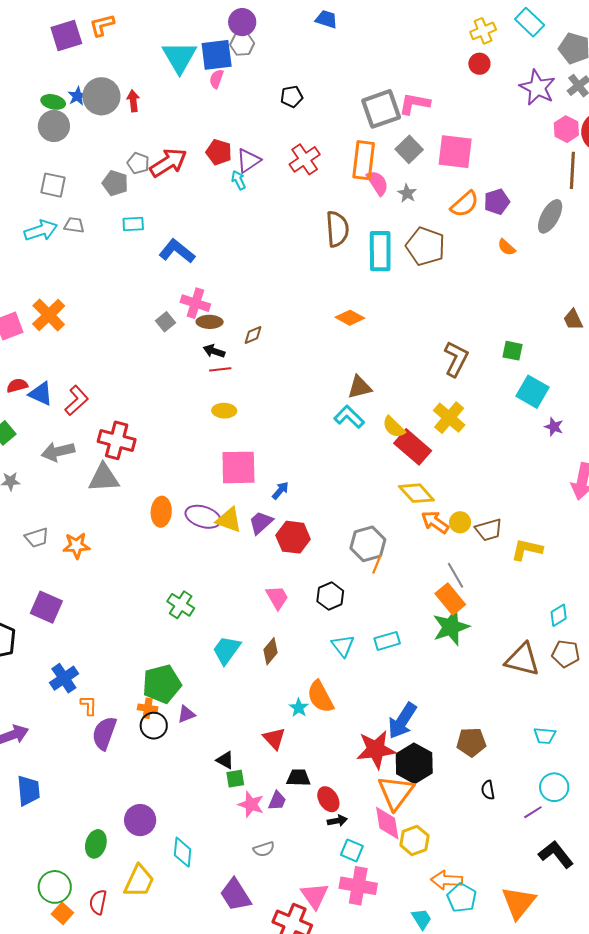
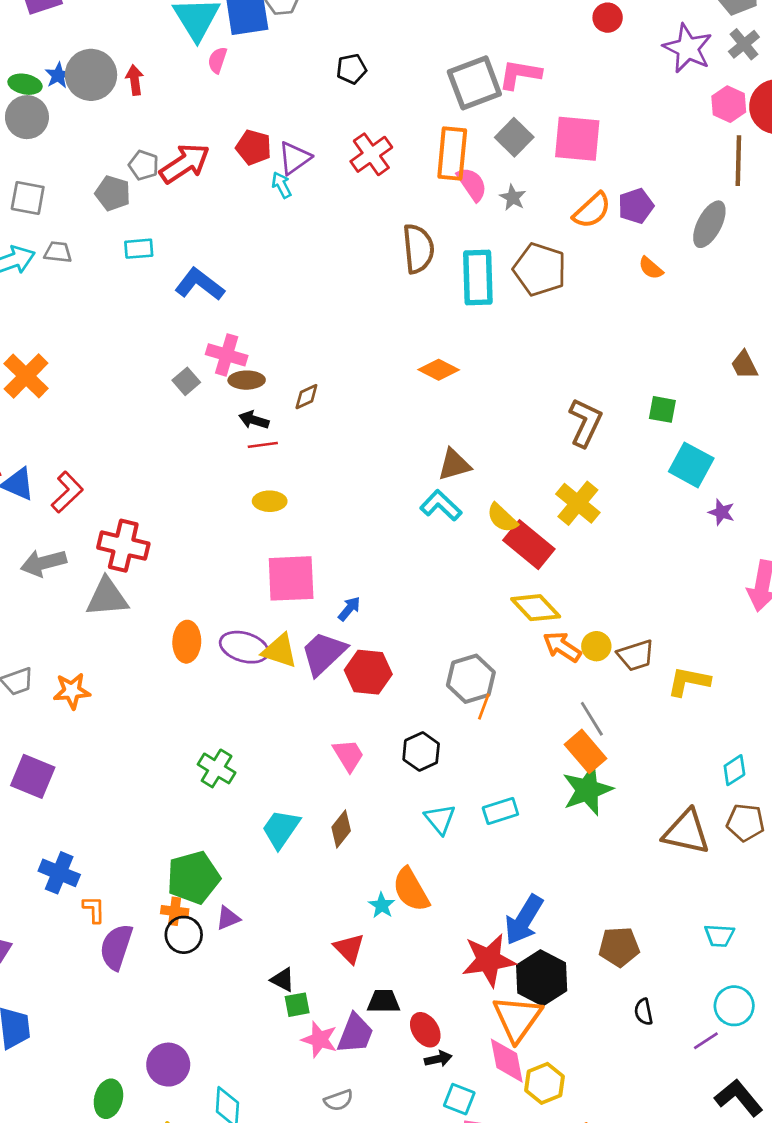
pink semicircle: (216, 79) -> (217, 60), moved
purple trapezoid: (261, 523) -> (323, 653), size x1.4
blue cross: (64, 678) -> (59, 873), turned -32
purple trapezoid: (277, 801) -> (355, 1034), size x1.5

